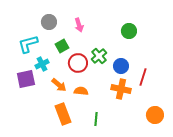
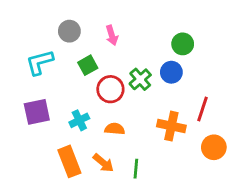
cyan cross: (42, 64) -> (79, 120), moved
blue circle: (121, 66) -> (171, 72), moved
orange arrow: (59, 85) -> (103, 163), moved
orange rectangle: (63, 114) -> (69, 161), moved
orange circle: (155, 115) -> (214, 147), moved

